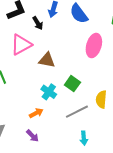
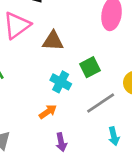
green square: (72, 84) -> (90, 67), turned 35
purple arrow: (32, 136) -> (61, 142), moved, turned 40

